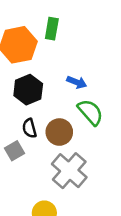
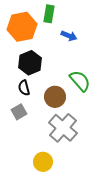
blue arrow: (77, 82) -> (69, 36), moved
black semicircle: (29, 128) -> (24, 88), moved

